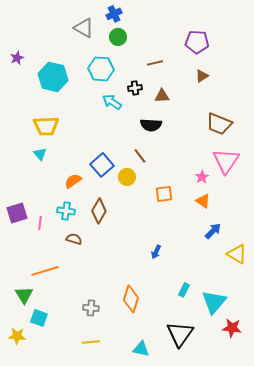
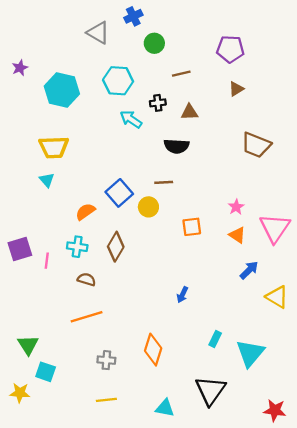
green circle: (118, 37) -> (154, 43), moved
brown line: (140, 156) -> (164, 182), turned -56
pink triangle: (226, 161) -> (275, 228), moved
orange line: (45, 271) -> (87, 317), moved
red star: (232, 328) -> (275, 410), moved

